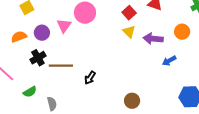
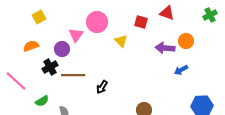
red square: (129, 13) -> (141, 22), turned -32
yellow triangle: (129, 32) -> (121, 41), moved
orange circle: (182, 32) -> (186, 41), moved
purple circle: (42, 33) -> (62, 49), moved

